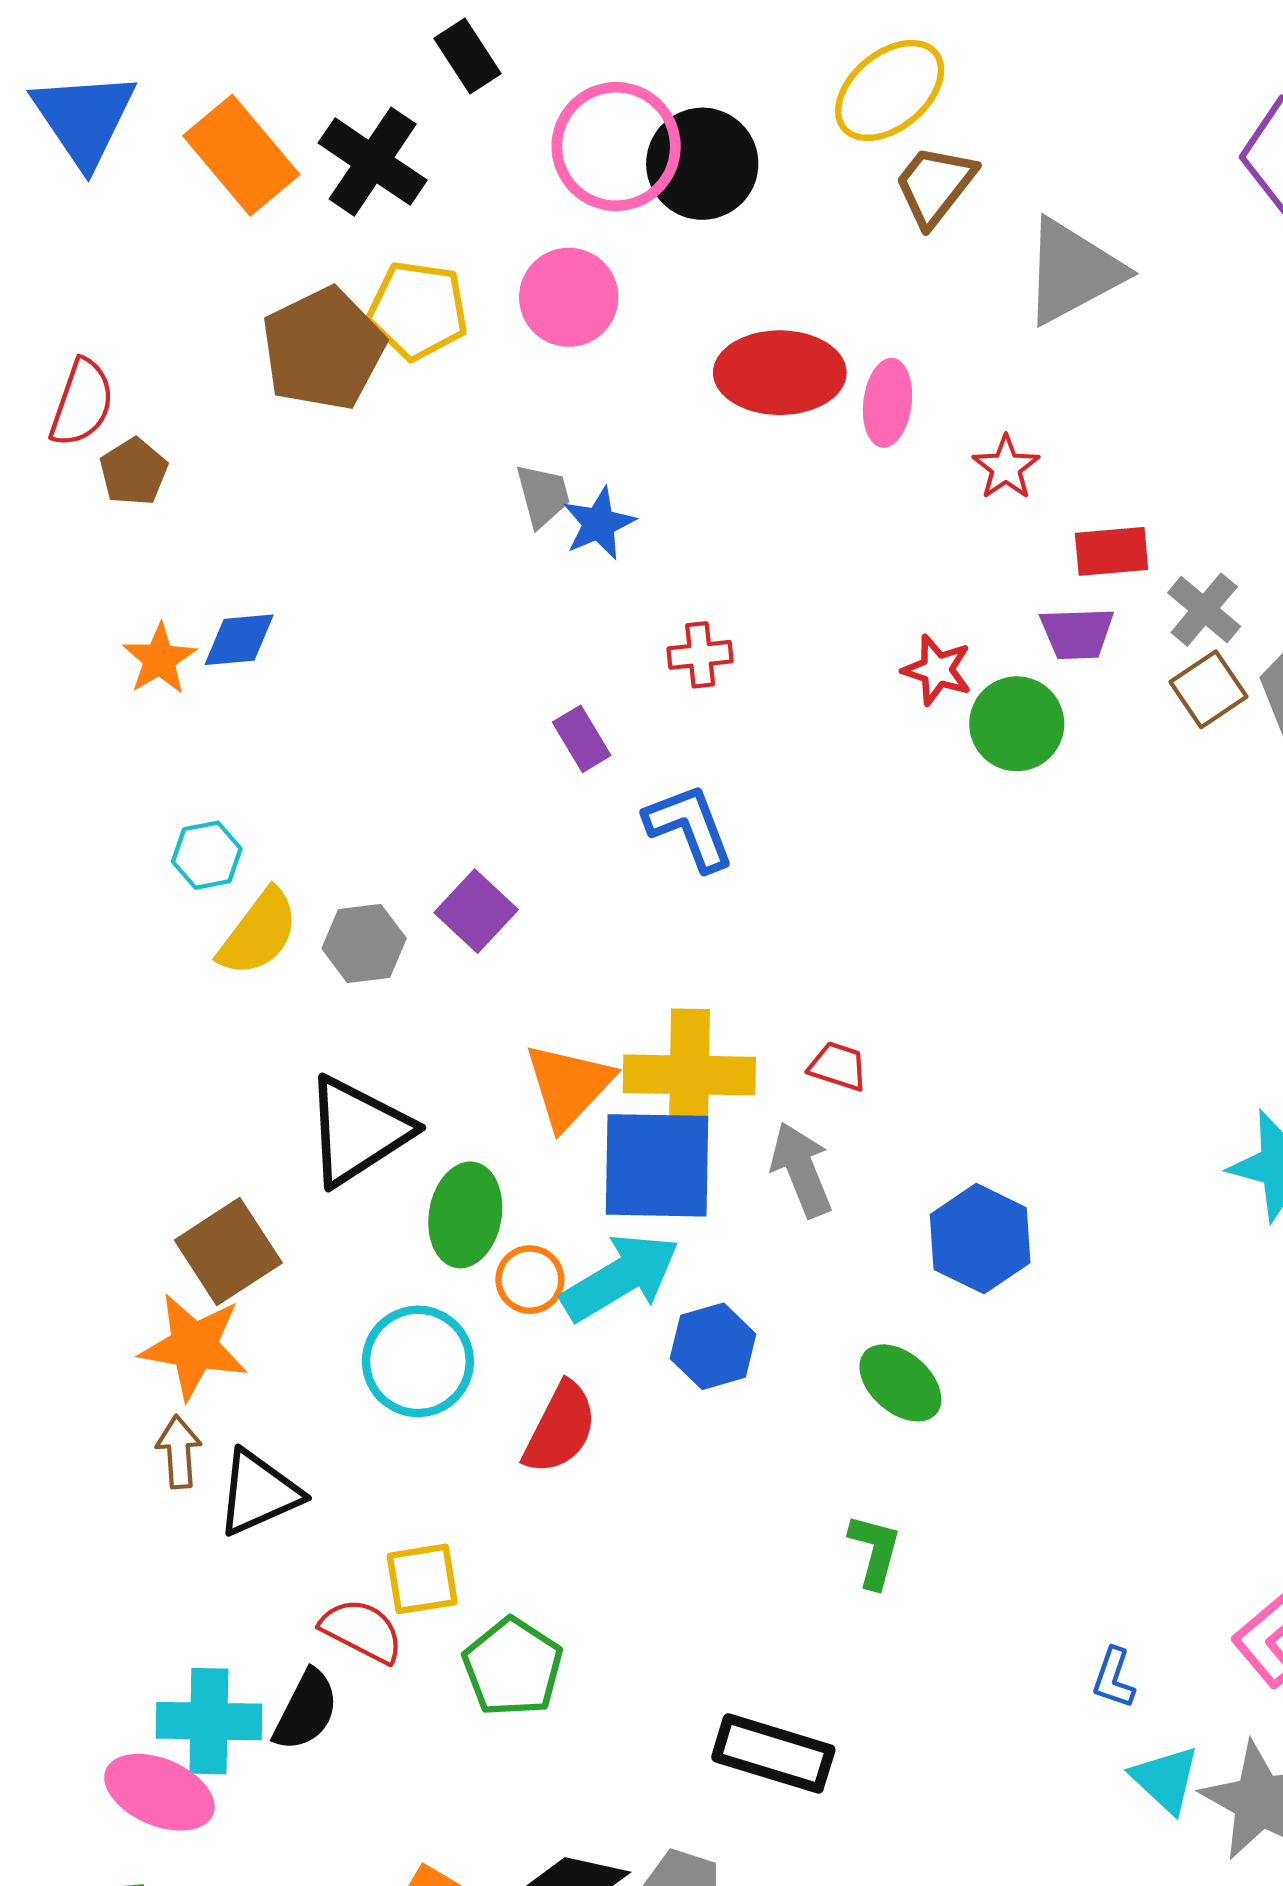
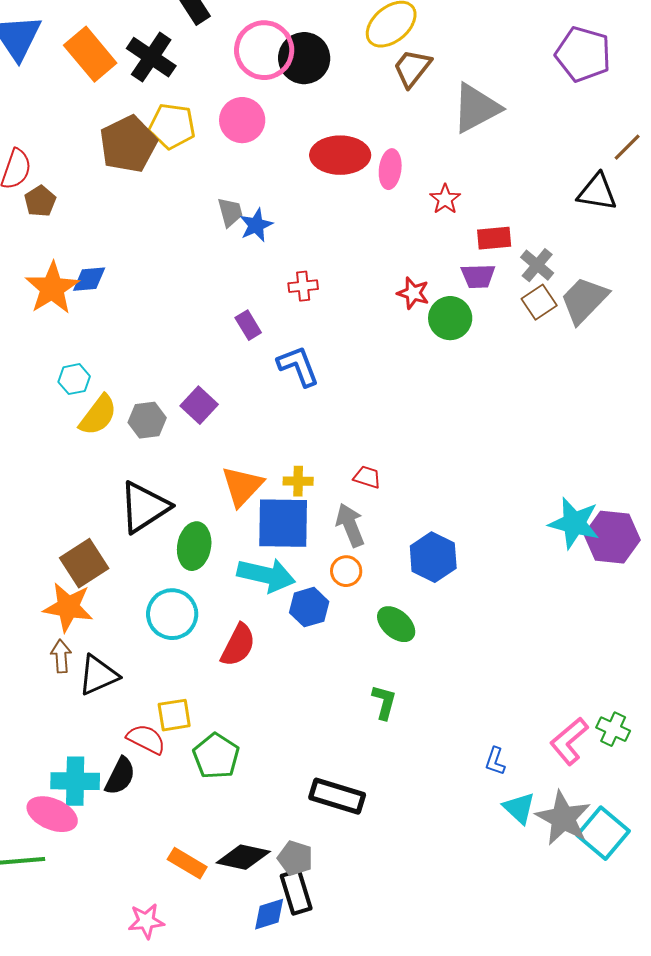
orange star: (159, 659) -> (52, 288), size x1.6
yellow cross: (689, 1075) -> (298, 481), size x0.5
cyan arrow: (620, 1277) -> (266, 575), turned 44
orange circle: (530, 1280) -> (346, 571), moved

